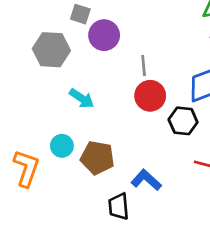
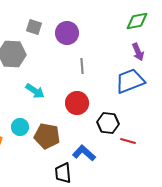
purple circle: (104, 35) -> (67, 33), moved
red circle: (150, 96) -> (77, 103), moved
black hexagon: (183, 121) -> (108, 123), moved

